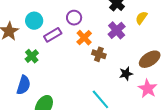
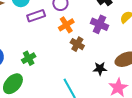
purple cross: (117, 30) -> (99, 24), turned -36
green cross: (32, 56) -> (29, 58), moved

